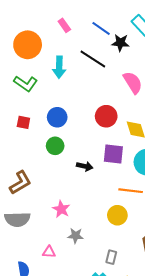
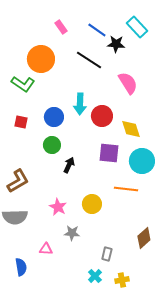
orange circle: (28, 45) -> (41, 59), moved
cyan arrow: (59, 67) -> (80, 104), moved
black arrow: (85, 166) -> (69, 165), moved, turned -77
yellow circle: (117, 215) -> (92, 204), moved

